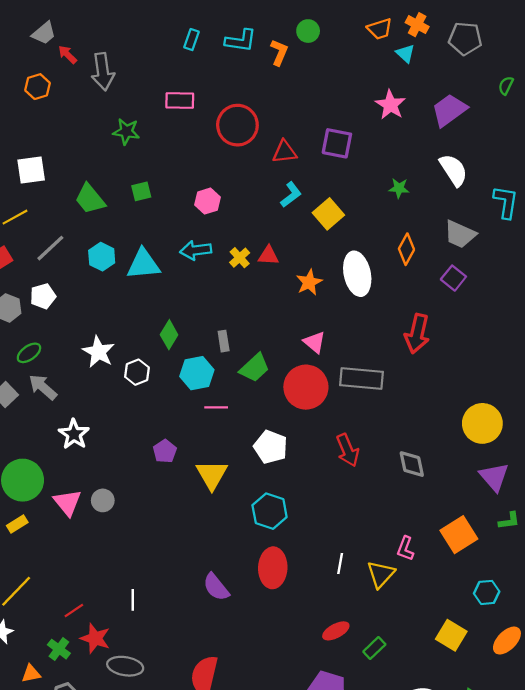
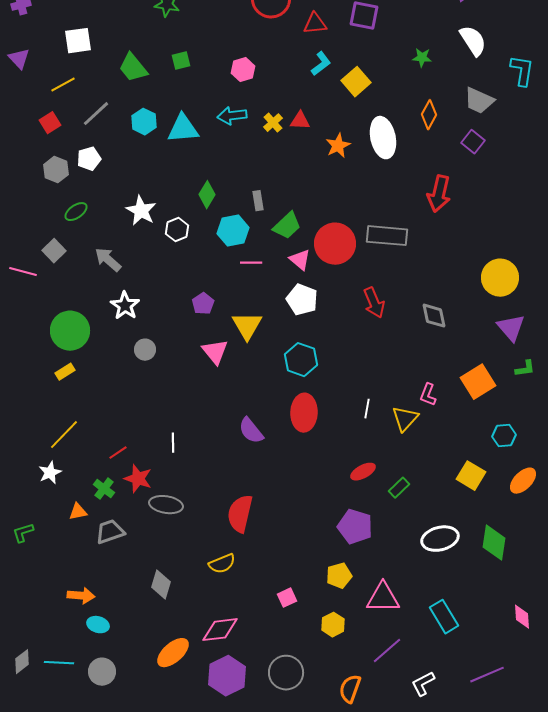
pink triangle: (314, 342) -> (300, 260), moved
gray arrow: (43, 387) -> (108, 260), moved
white star: (74, 434) -> (125, 306), moved
pink triangle: (67, 503) -> (215, 352), moved

